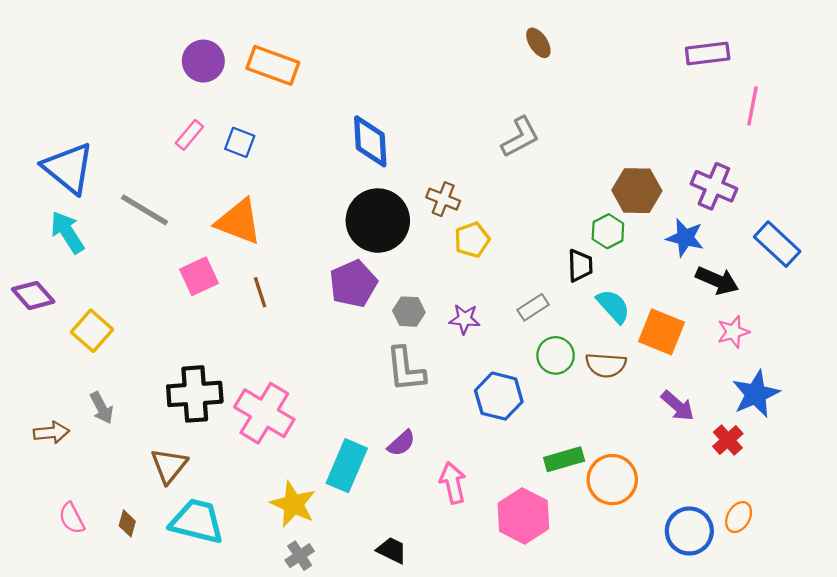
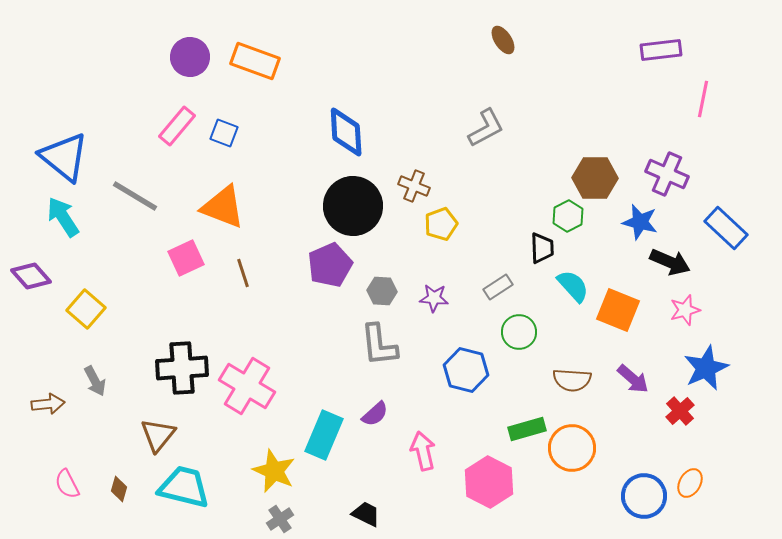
pink rectangle: (189, 135) -> (177, 126), size x1.4
brown semicircle: (606, 365) -> (572, 380), moved

